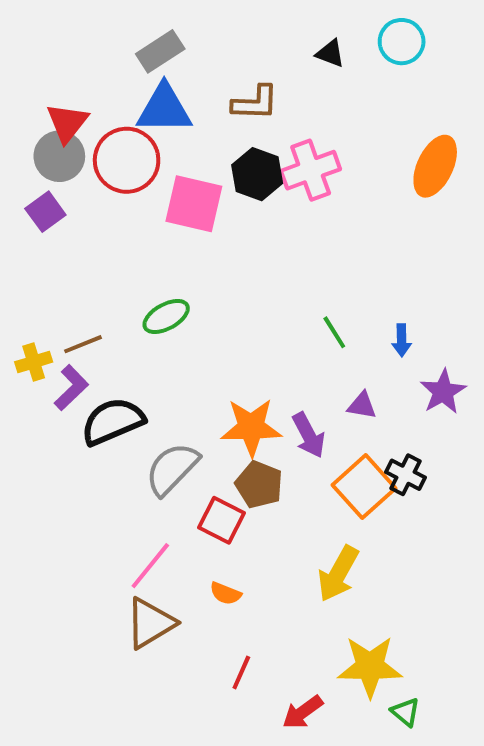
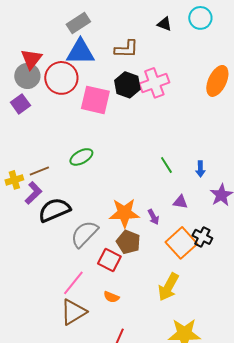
purple arrow: (309, 435) -> (153, 217), size x0.7

